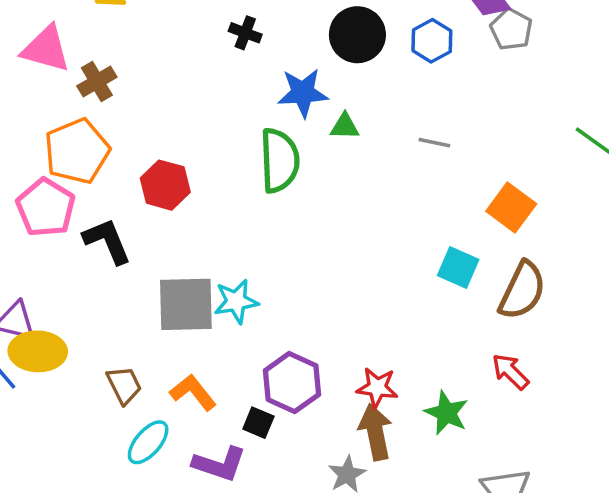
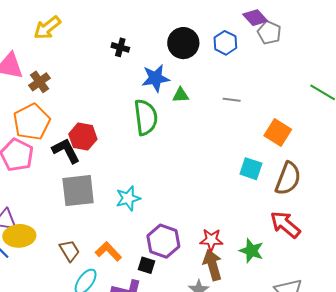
black L-shape: (107, 241) -> (66, 151), moved
gray square: (186, 304) -> (78, 191), moved
red arrow: (510, 372) -> (285, 225), size x1.4

